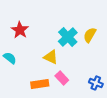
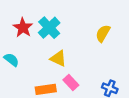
cyan cross: (68, 37) -> (49, 28), moved

